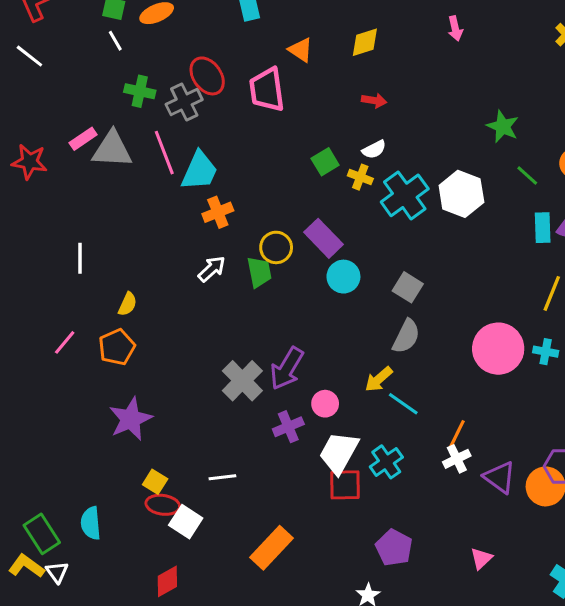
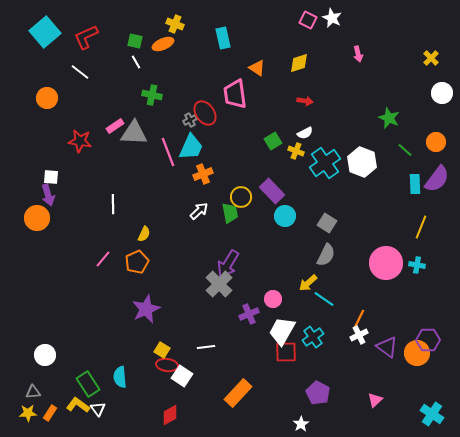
red ellipse: (207, 76) -> (205, 113), moved
gray cross: (184, 102) -> (190, 120), moved, size x0.6
pink line: (164, 153) -> (168, 152), moved
purple arrow: (287, 368) -> (228, 264), moved

